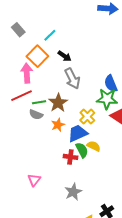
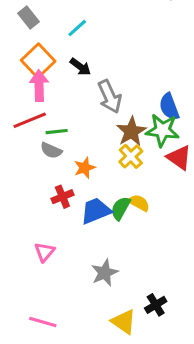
orange square: (37, 56) -> (38, 61), moved
black arrow: (65, 56) -> (80, 67), moved
brown star: (58, 103) -> (131, 132), moved
blue trapezoid: (78, 133) -> (96, 211), moved
green semicircle: (82, 150) -> (121, 208), turned -126
red cross: (70, 157) -> (62, 197), moved, turned -32

